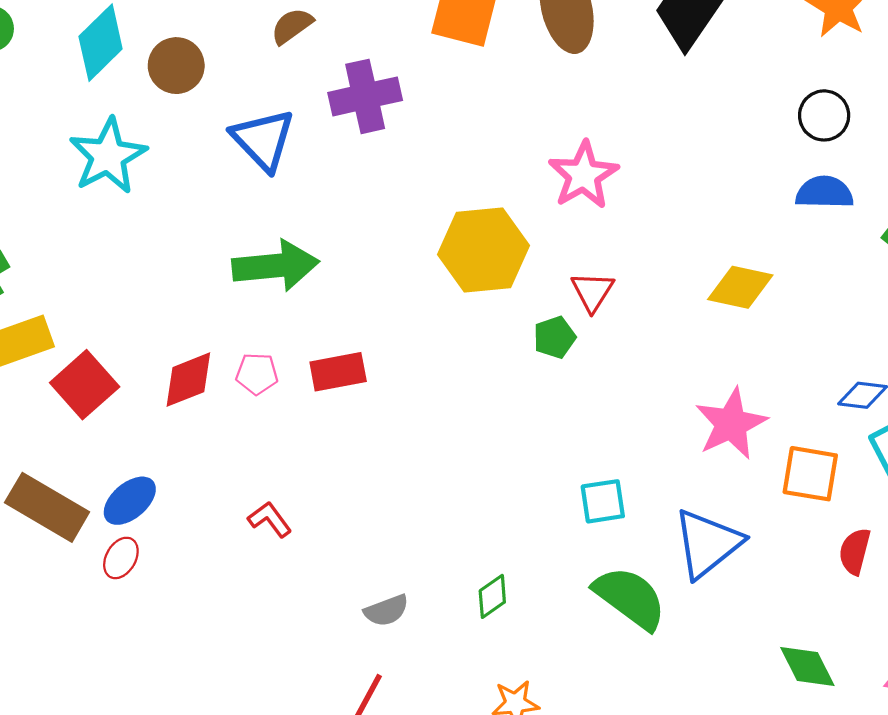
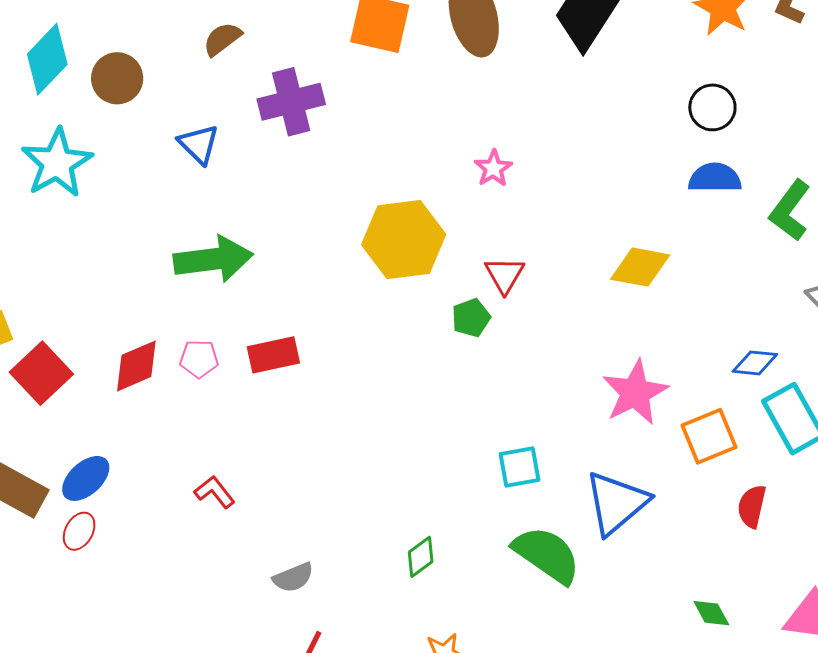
blue triangle: (263, 140) -> (199, 144), size x0.7
pink star: (583, 175) -> (493, 168), size x0.6
orange square: (810, 474) -> (709, 436), turned -30
gray semicircle: (386, 611) -> (293, 578), moved
green diamond: (807, 667) -> (711, 613), size x0.7

